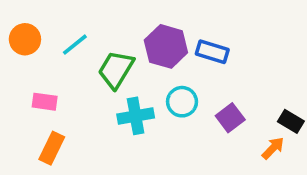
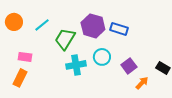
orange rectangle: (52, 148) -> (20, 78), moved
orange arrow: (273, 148) -> (142, 83), moved

